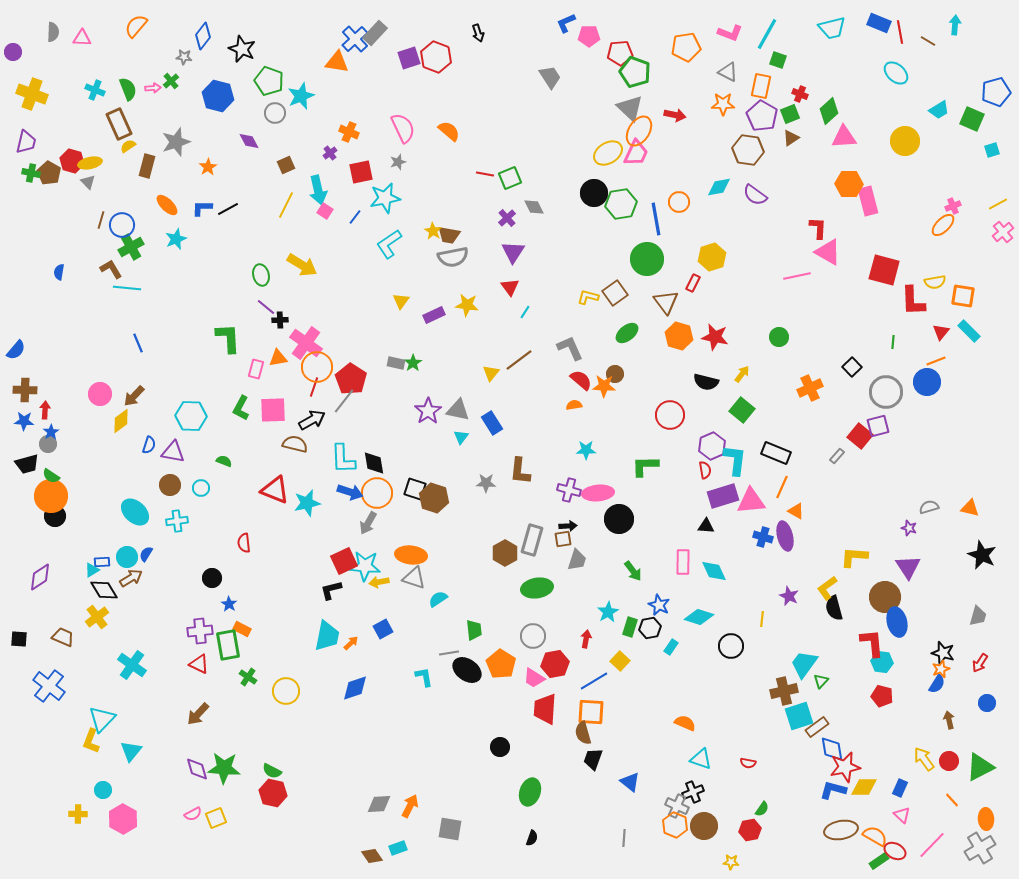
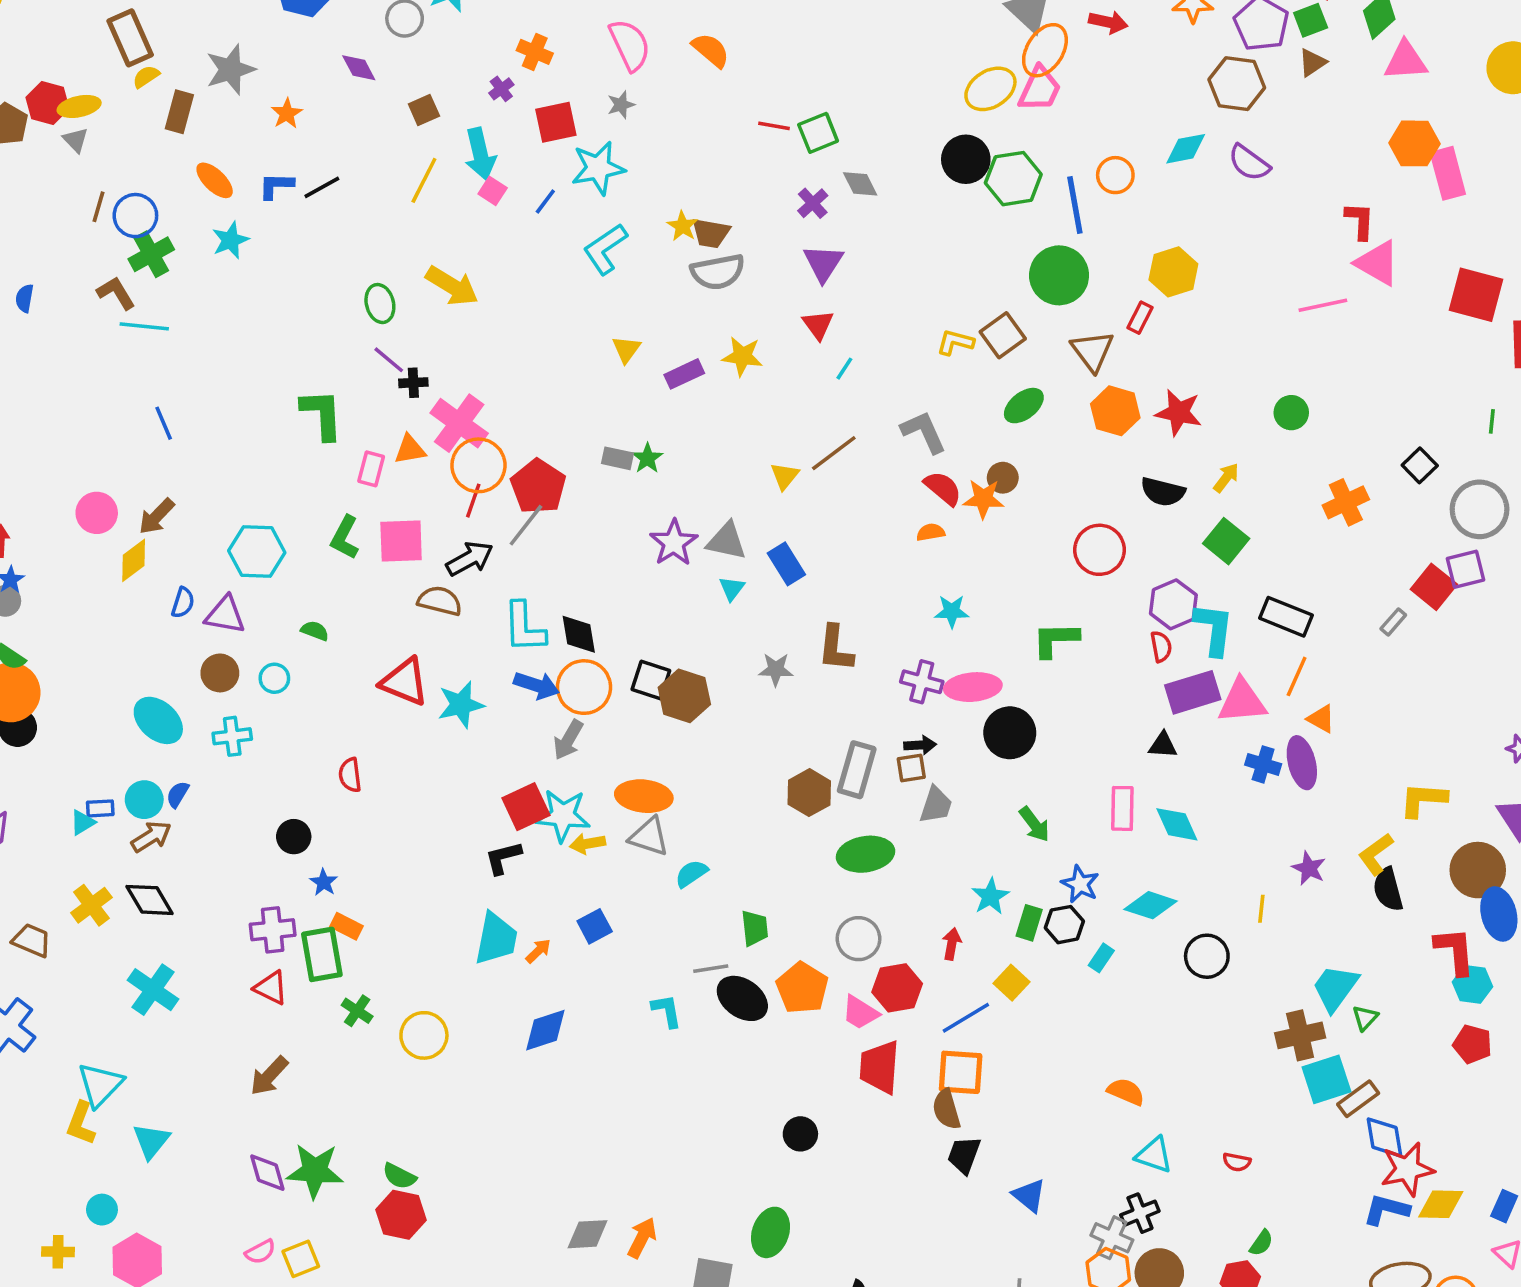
black diamond: (104, 590) -> (149, 900), moved
green ellipse: (530, 792) -> (771, 1232), moved

